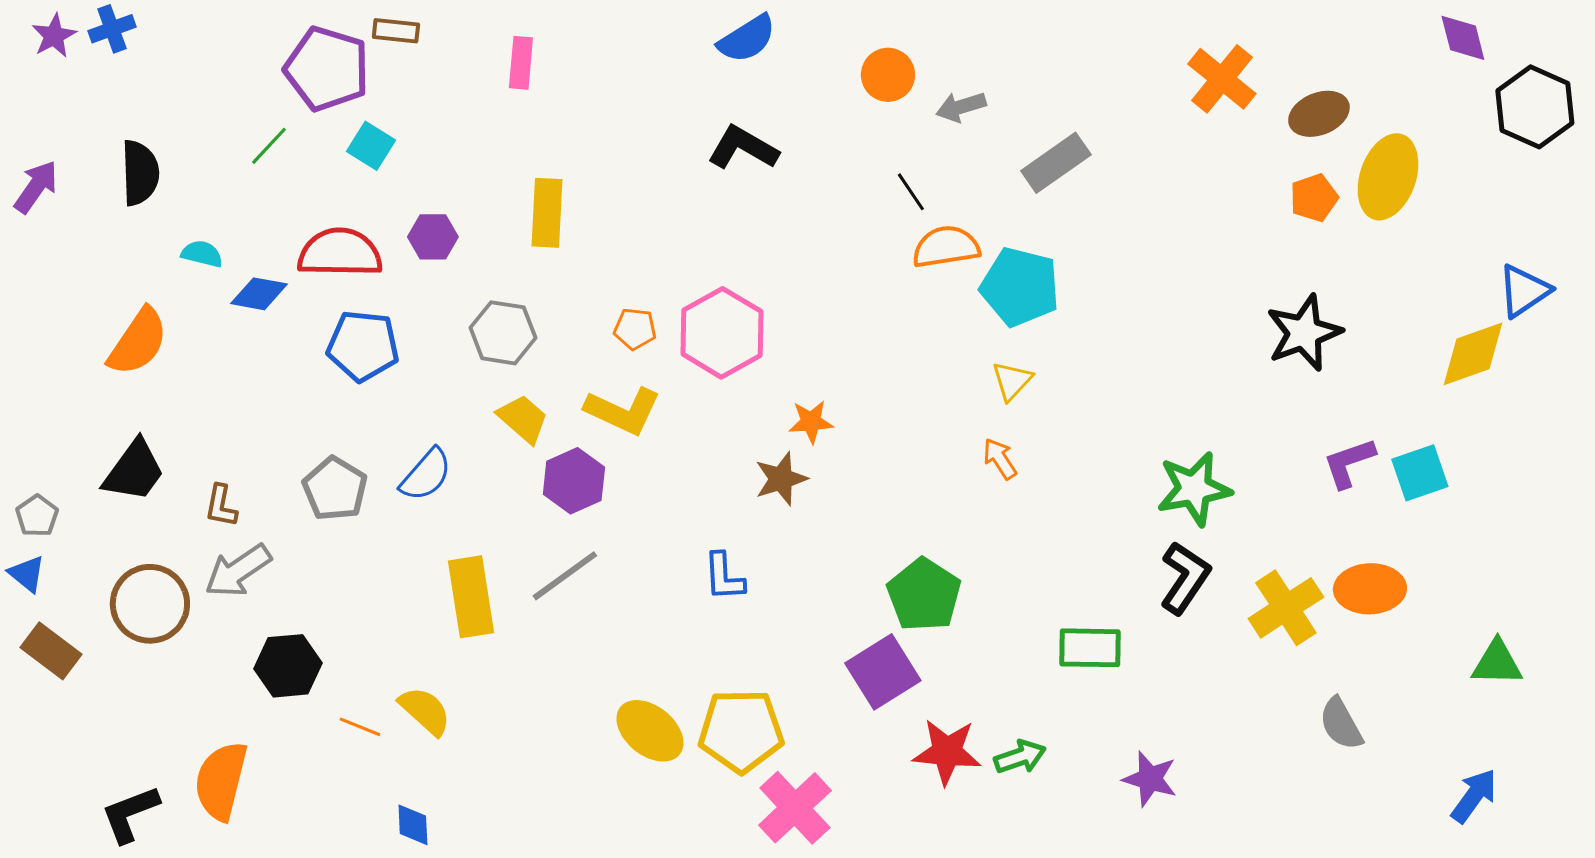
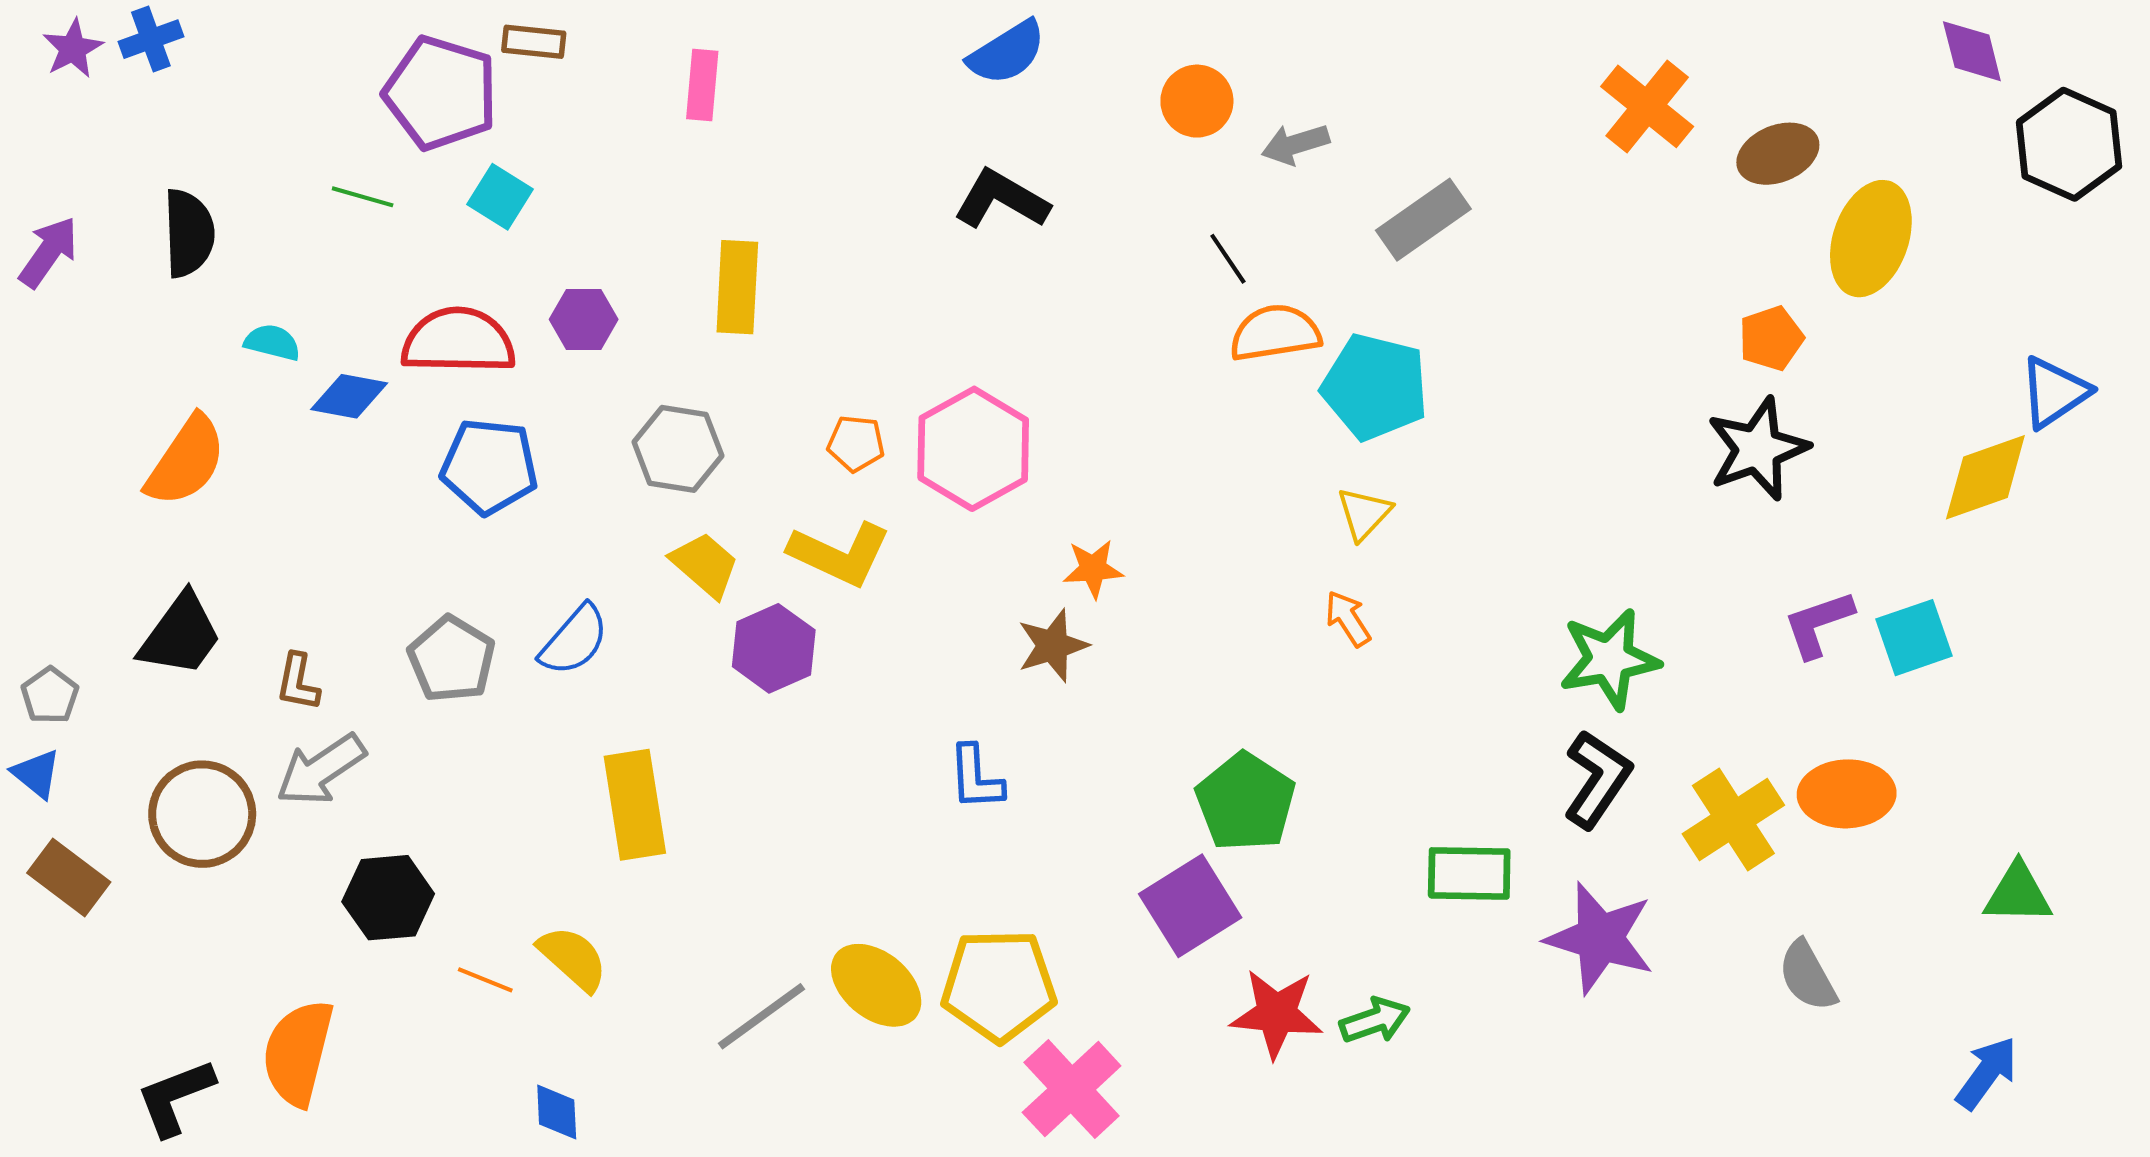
green line: (269, 146) -> (363, 197), turned 63
orange pentagon: (1314, 198) -> (1771, 338), moved
gray line: (565, 576) -> (762, 1016), moved
purple star: (1150, 779) -> (1600, 938), moved, size x1.5

